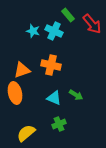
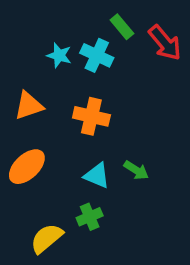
orange triangle: (22, 70) -> (29, 106), moved
orange ellipse: (15, 93) -> (27, 167), turned 60
green cross: (59, 124) -> (90, 217), moved

